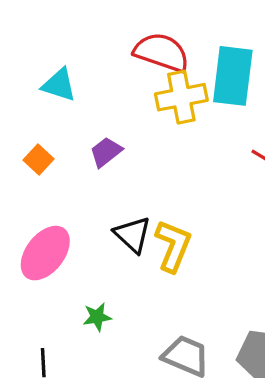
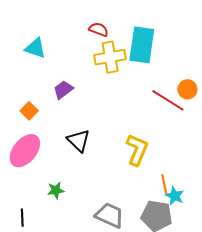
red semicircle: (162, 52) -> (99, 29), size x0.6
orange square: (39, 160) -> (29, 111), moved
yellow L-shape: (173, 246) -> (137, 150), moved

